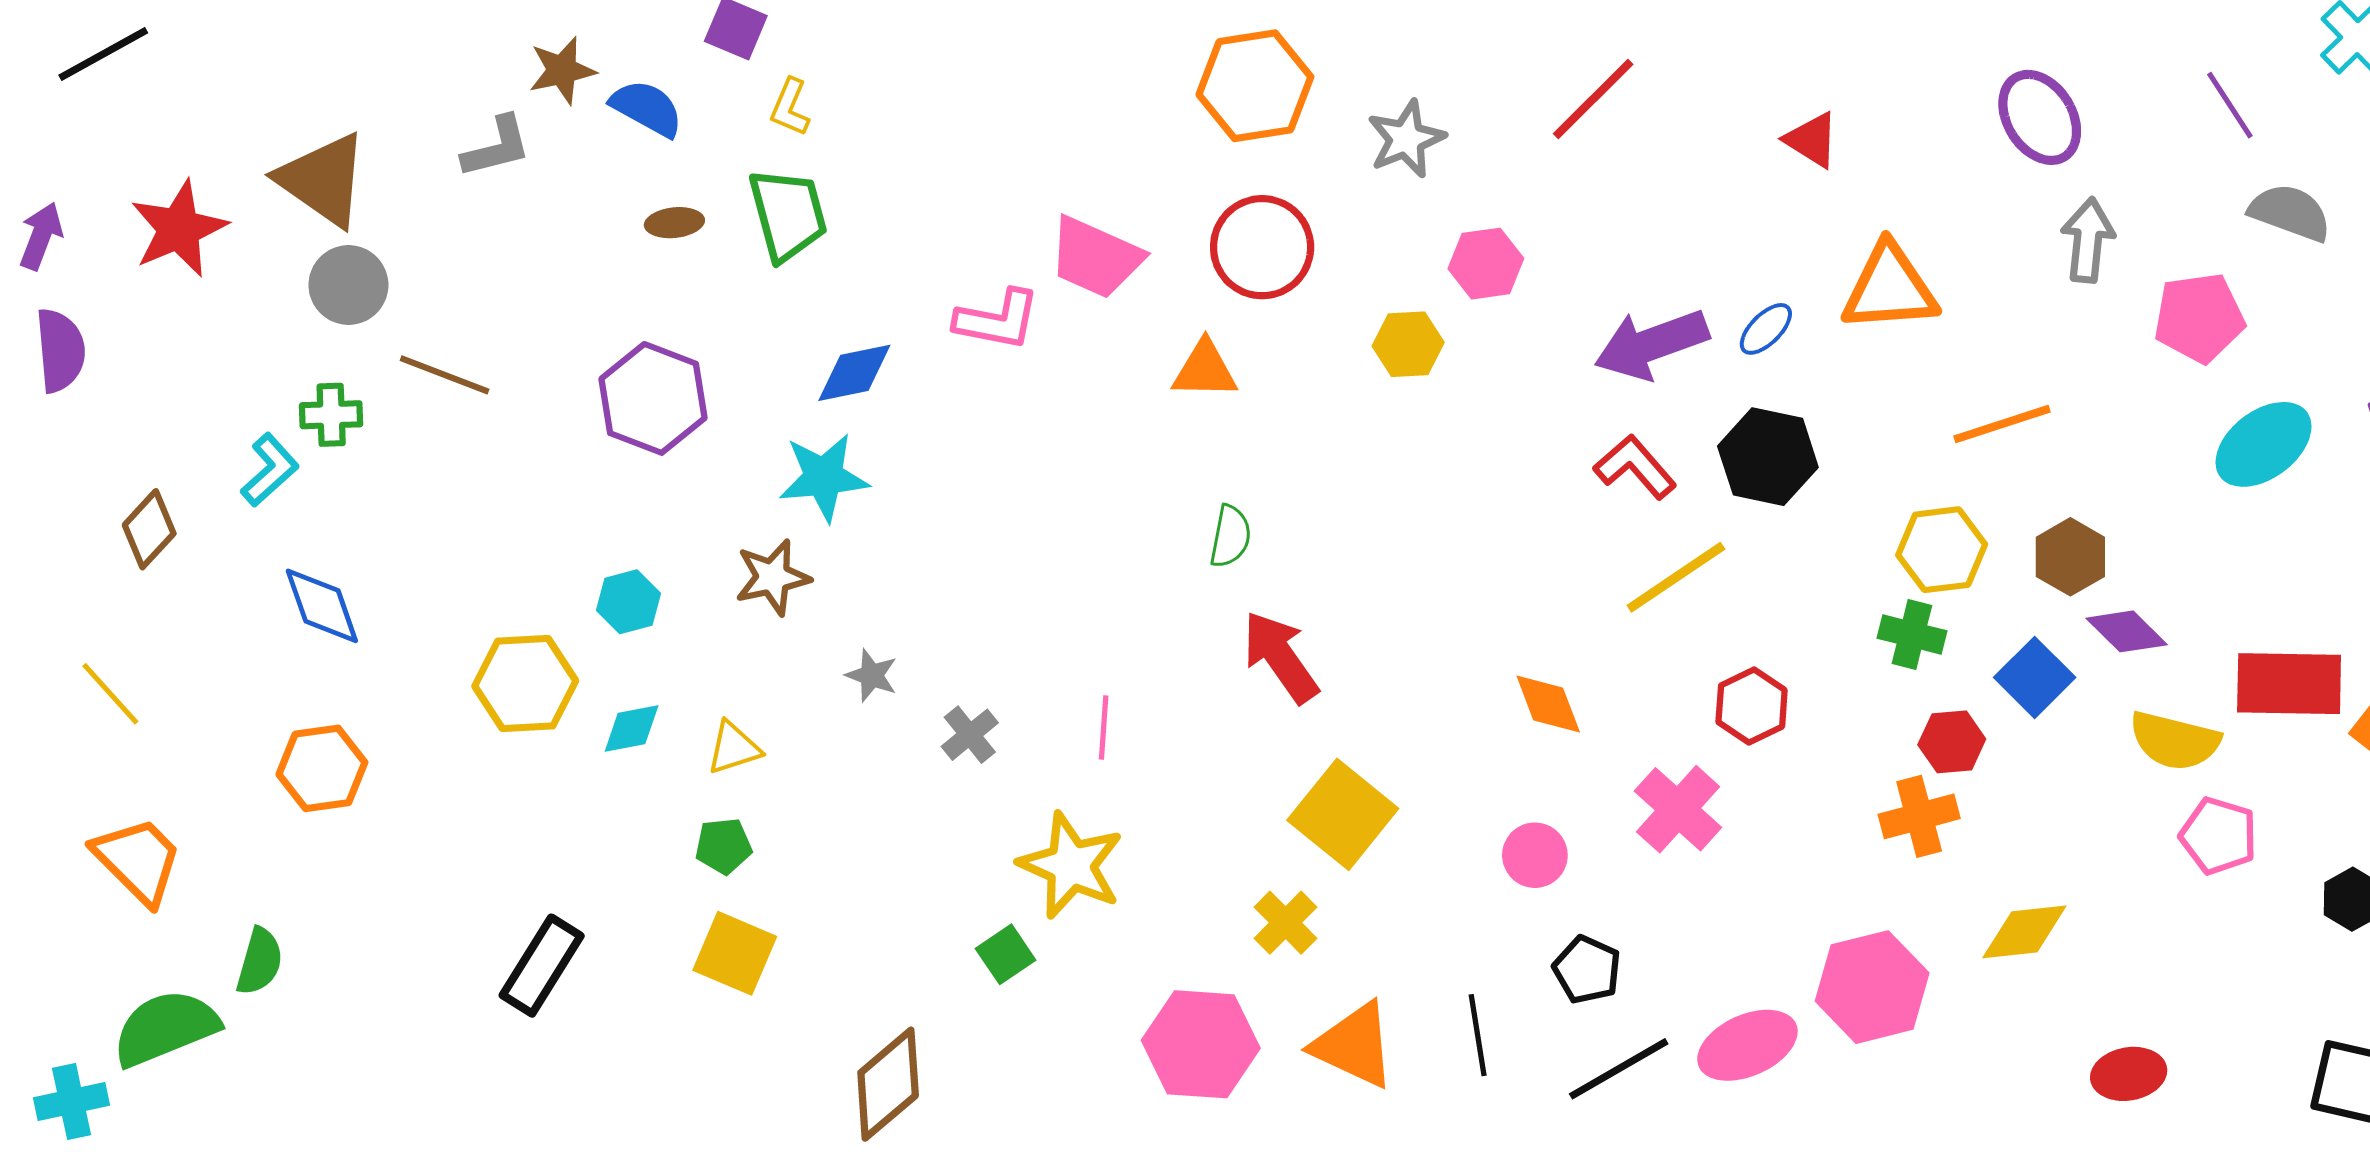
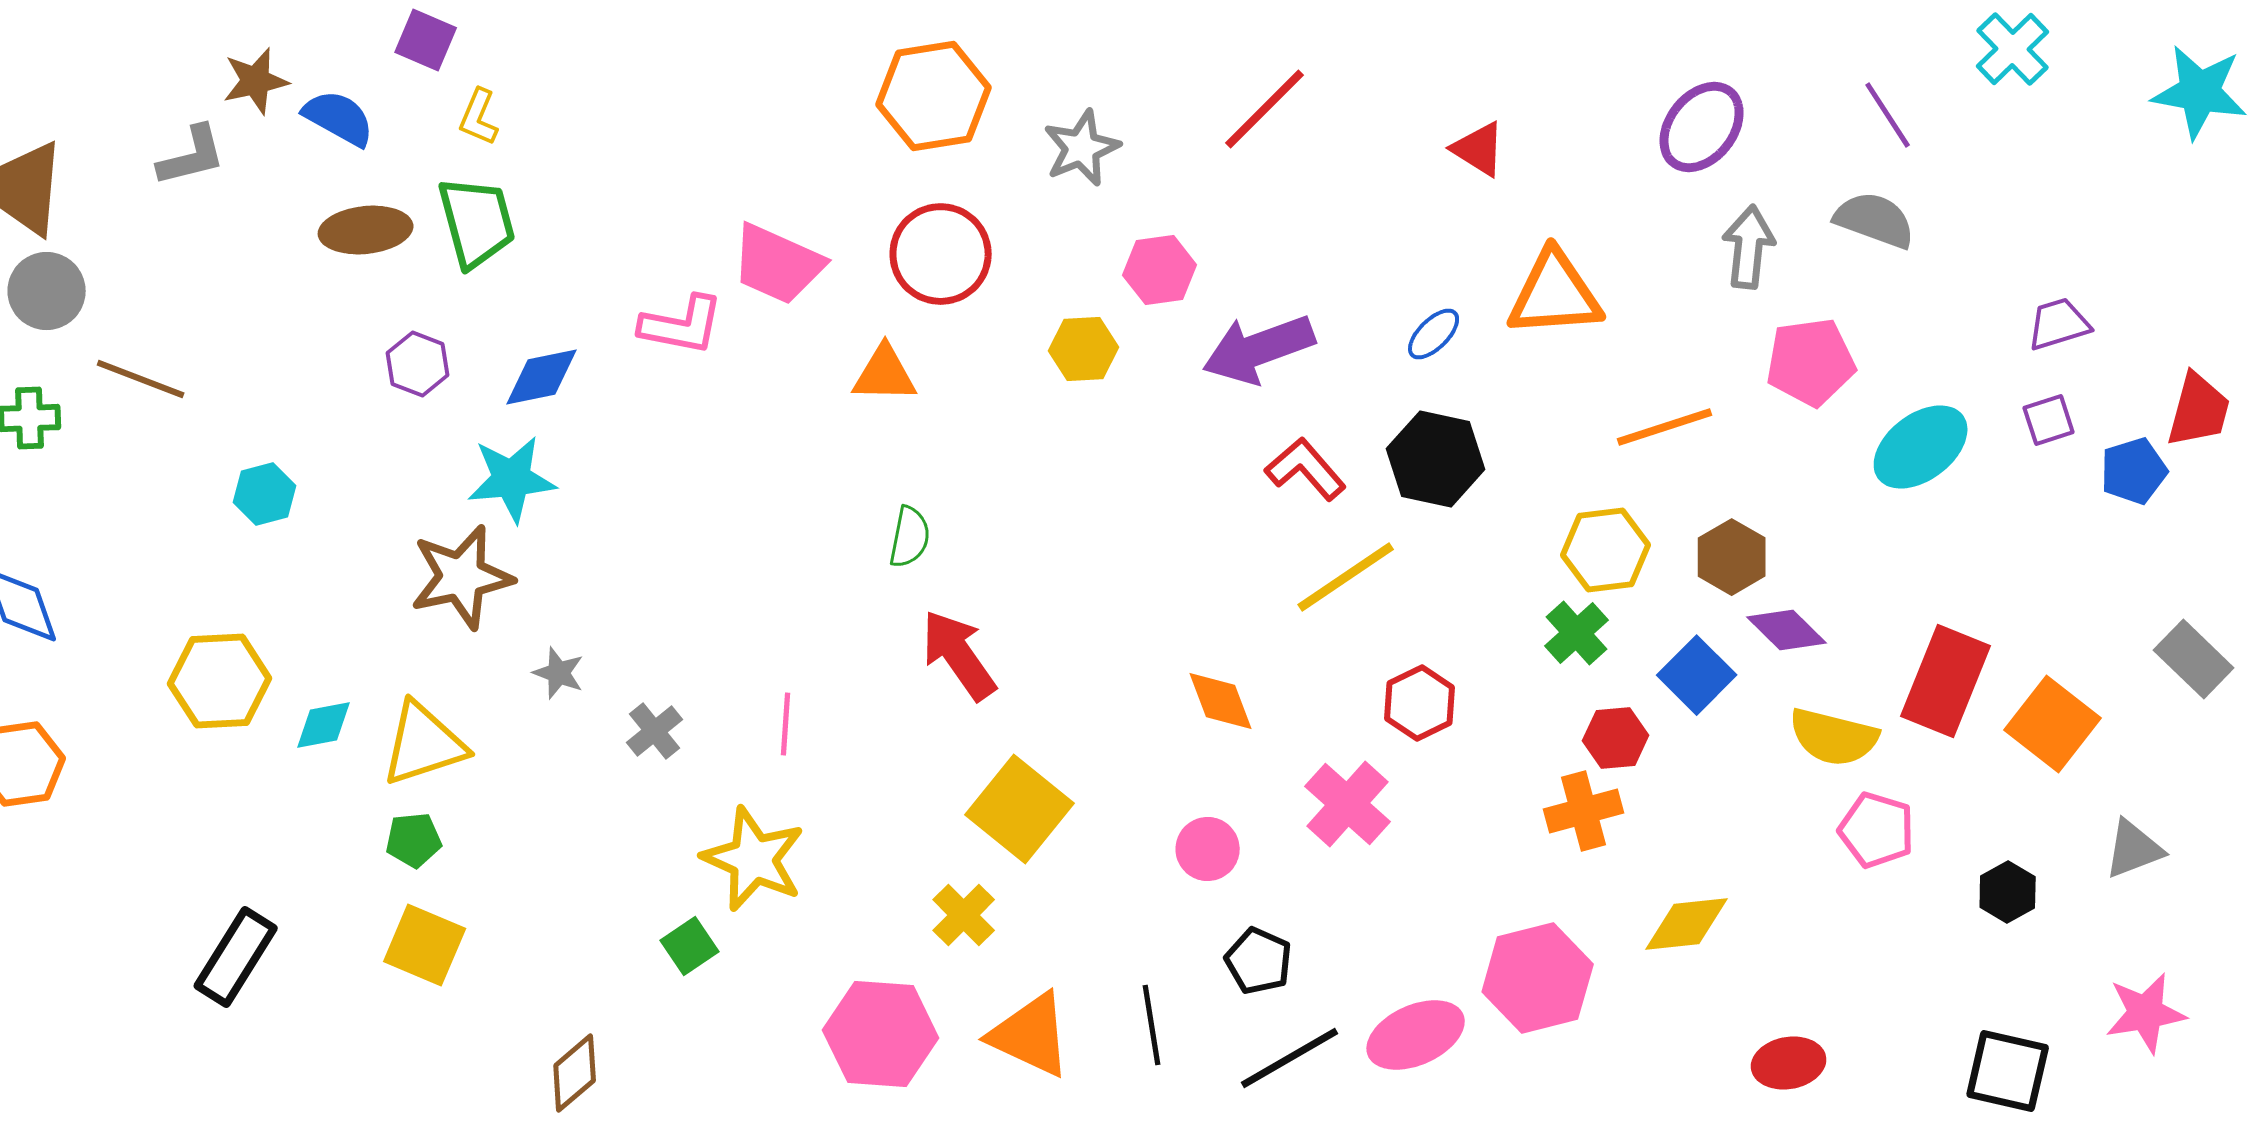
purple ellipse: (2040, 117) -> (1702, 127), turned 70
gray semicircle: (2290, 212) -> (1875, 220), moved
brown ellipse: (674, 223) -> (366, 230), size x1.6
pink pentagon: (2199, 318) -> (1811, 362), moved
purple arrow: (1651, 344) -> (1259, 349), moved
purple hexagon: (653, 398) -> (418, 364), moved, size x0.6
brown star: (773, 577) -> (462, 577), size x1.4
cyan hexagon: (628, 602) -> (265, 494), moved
green cross: (1912, 634) -> (1577, 633), turned 34
red rectangle: (2289, 684) -> (1946, 681), turned -69
yellow triangle: (734, 748) -> (424, 744), size x1.6
brown diamond: (888, 1084) -> (575, 1073), size x0.7

